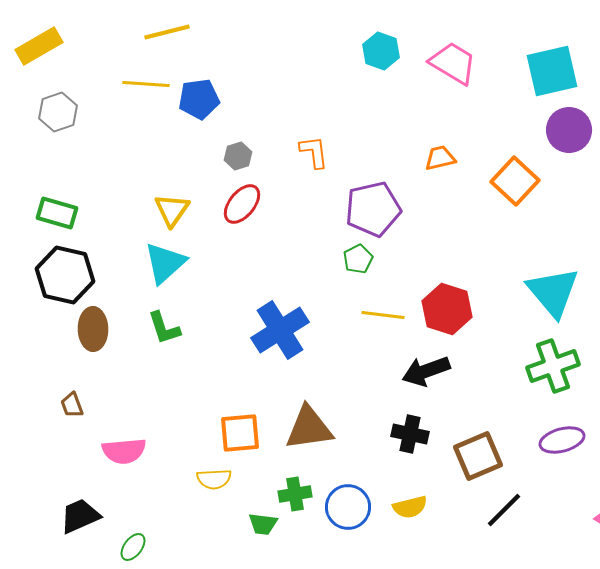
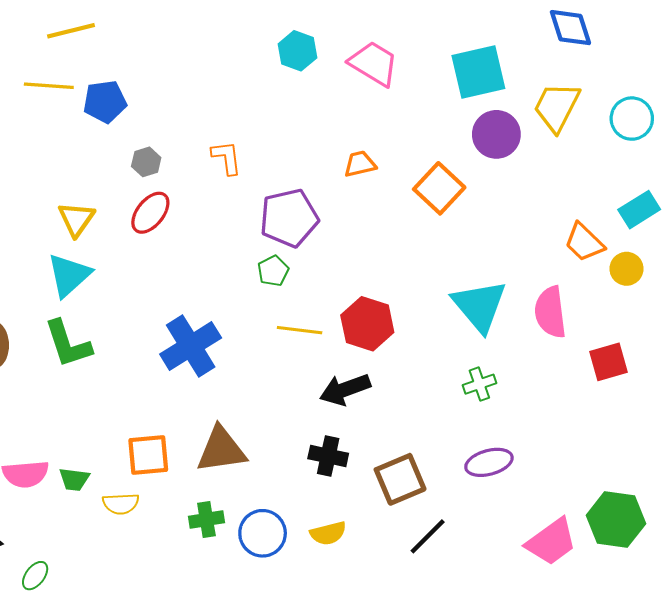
green L-shape: (164, 328) -> (68, 344), size x1.4
green cross: (553, 366) -> (479, 384), size x0.6
green trapezoid: (263, 524) -> (74, 479), moved

